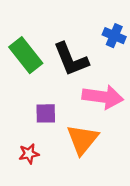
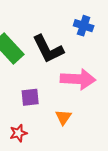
orange triangle: (82, 140) -> (63, 117), size x0.6

